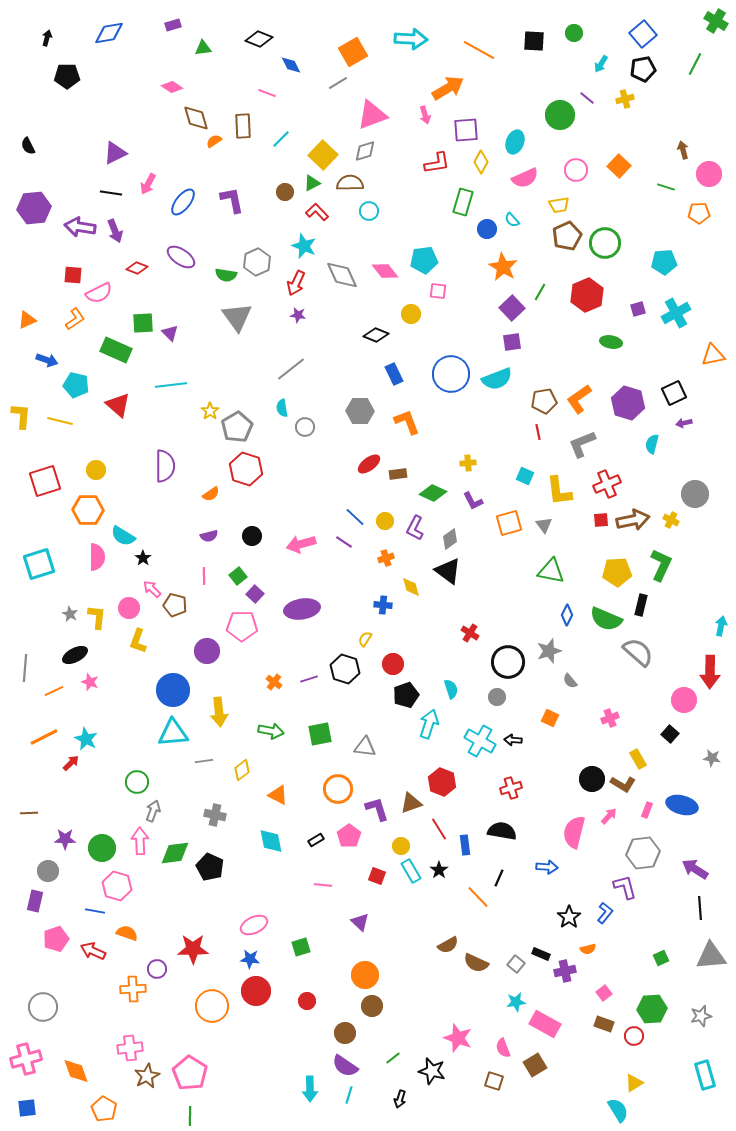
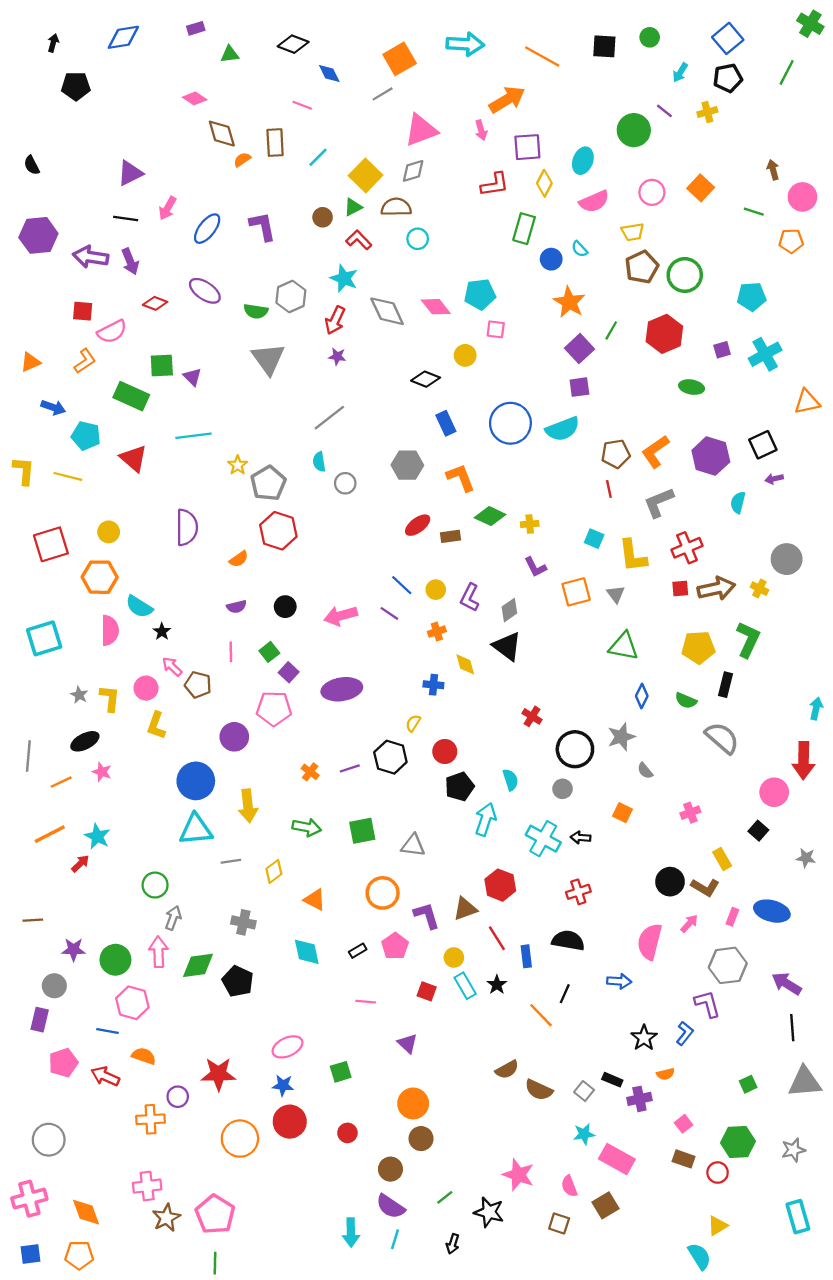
green diamond: (433, 493) -> (490, 516), moved
green semicircle: (606, 619) -> (686, 701), size x0.6
orange pentagon: (104, 1109) -> (79, 1255), moved, turned -30

